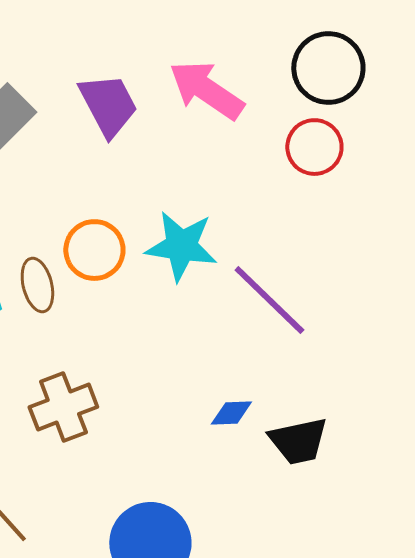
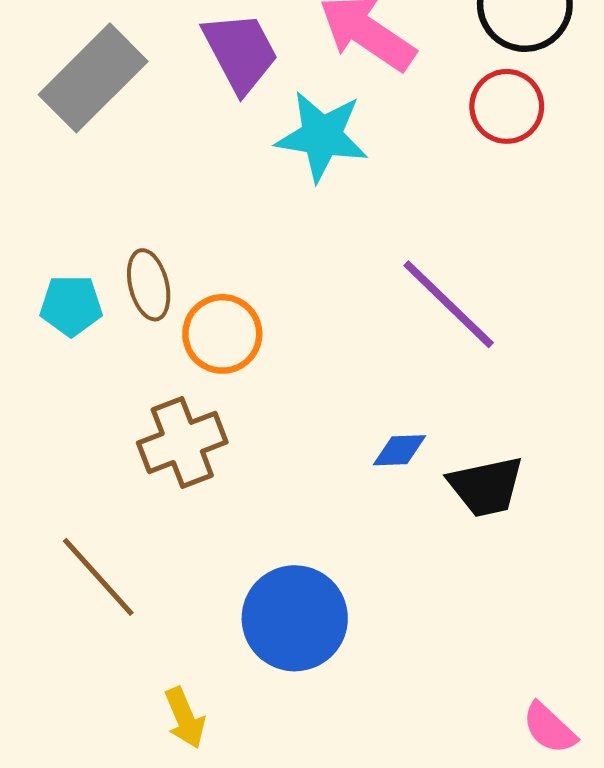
cyan star: (181, 246) -> (322, 136), moved
orange circle: (94, 250) -> (222, 334), moved

